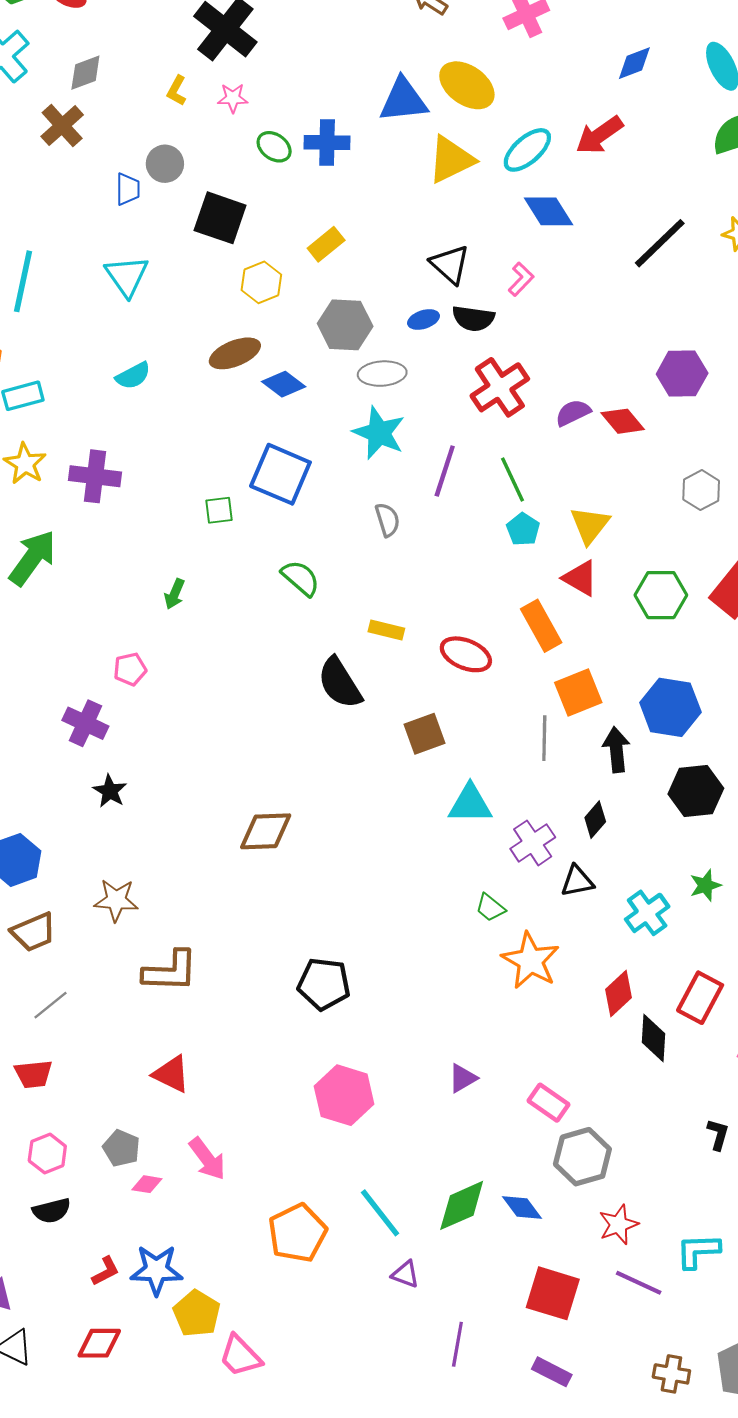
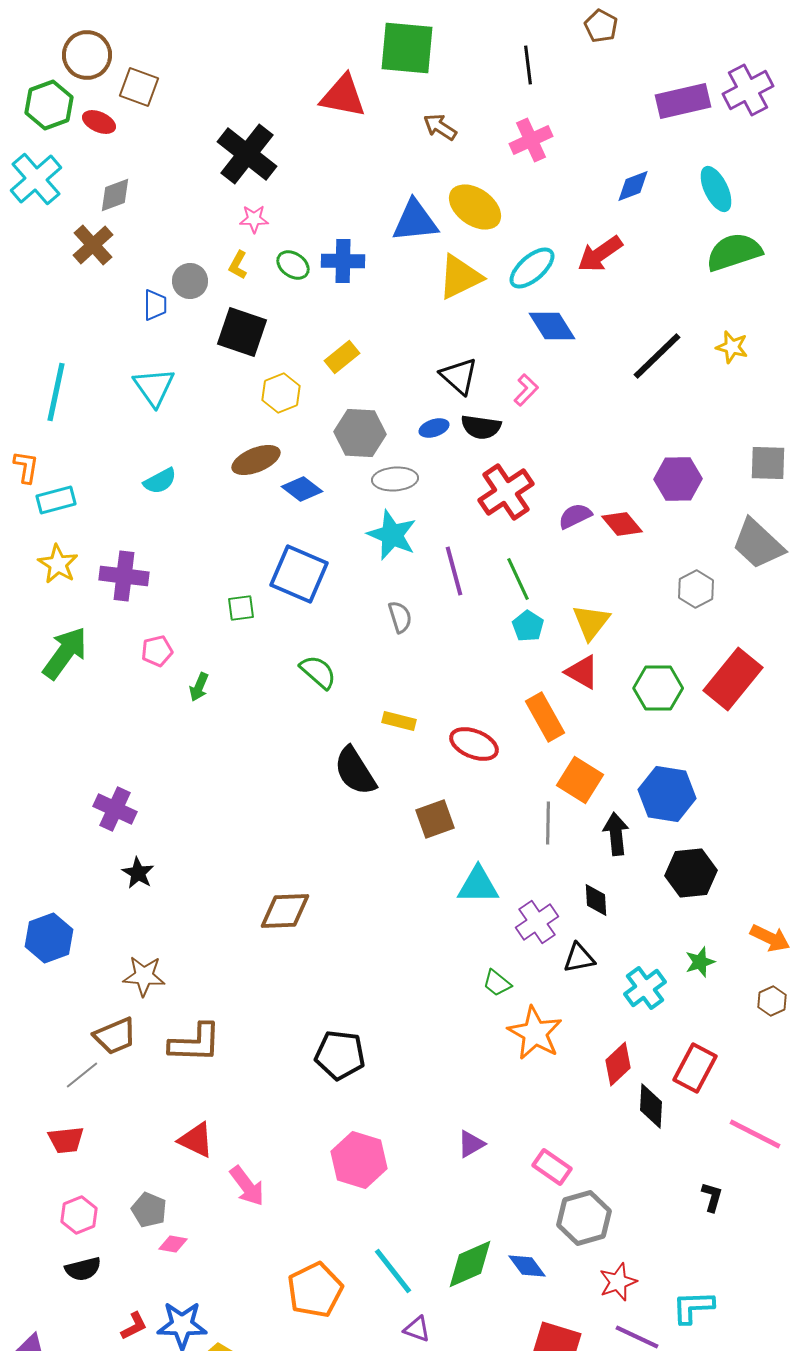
yellow L-shape: (177, 91) -> (238, 265), moved
purple line: (445, 471) -> (454, 571), turned -33
pink pentagon: (130, 669) -> (157, 651), moved
orange square: (578, 693) -> (580, 780), turned -36
black diamond: (595, 820) -> (596, 900), turned -44
brown trapezoid: (34, 932) -> (115, 1036), moved
pink arrow: (207, 1159) -> (247, 1186), moved

